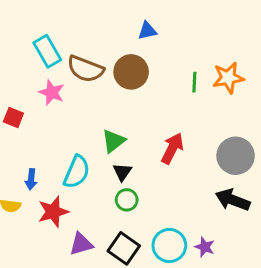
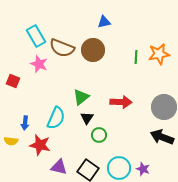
red arrow: (172, 148) -> (121, 102), turned 65
green circle: (127, 200) -> (99, 135), moved
red star: (53, 212) -> (40, 145), turned 30
purple triangle: (81, 244) -> (59, 167), turned 30

